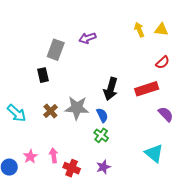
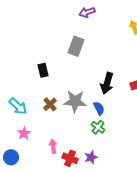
purple arrow: (87, 38) -> (87, 12), moved
gray rectangle: (56, 50) -> (76, 46), moved
pink star: (30, 156) -> (24, 133), moved
purple star: (103, 167) -> (91, 157), moved

